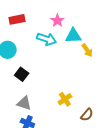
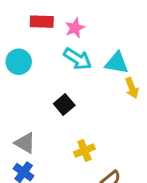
pink star: (57, 21) -> (75, 28), moved
black square: (22, 74) -> (64, 104), moved

